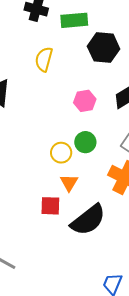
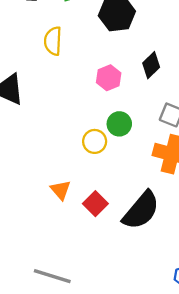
orange triangle: (69, 183) -> (61, 190), moved
red square: (50, 206) -> (95, 204), turned -35

